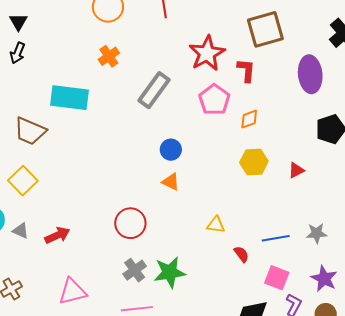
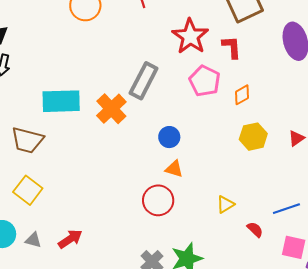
orange cross: (109, 56) -> (111, 109), moved, size x1.4
red circle: (130, 223) -> (158, 200), moved
yellow triangle: (216, 225) -> (225, 204), turned -30

